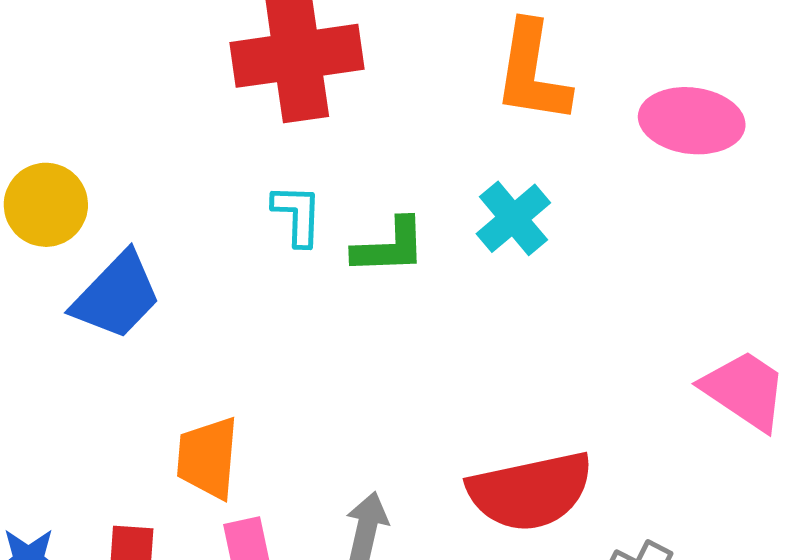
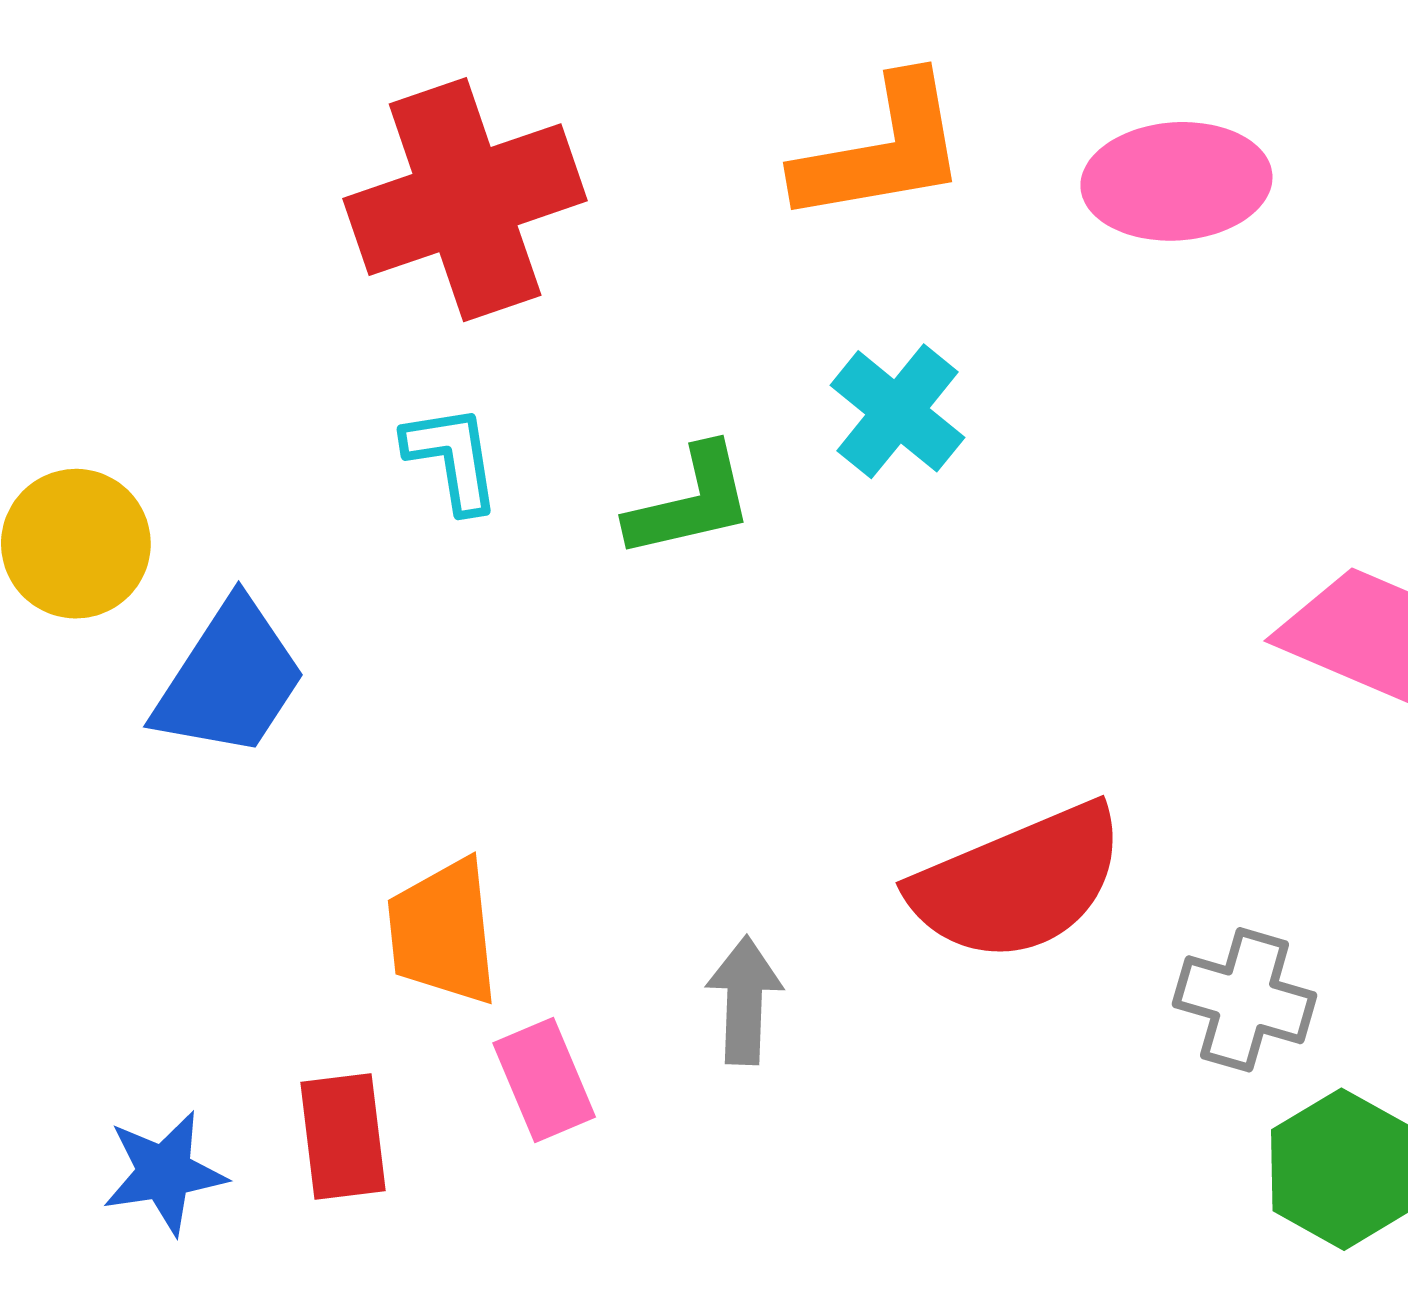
orange L-shape: (532, 72) -> (882, 150), turned -98
cyan L-shape: (297, 215) -> (452, 458), moved

